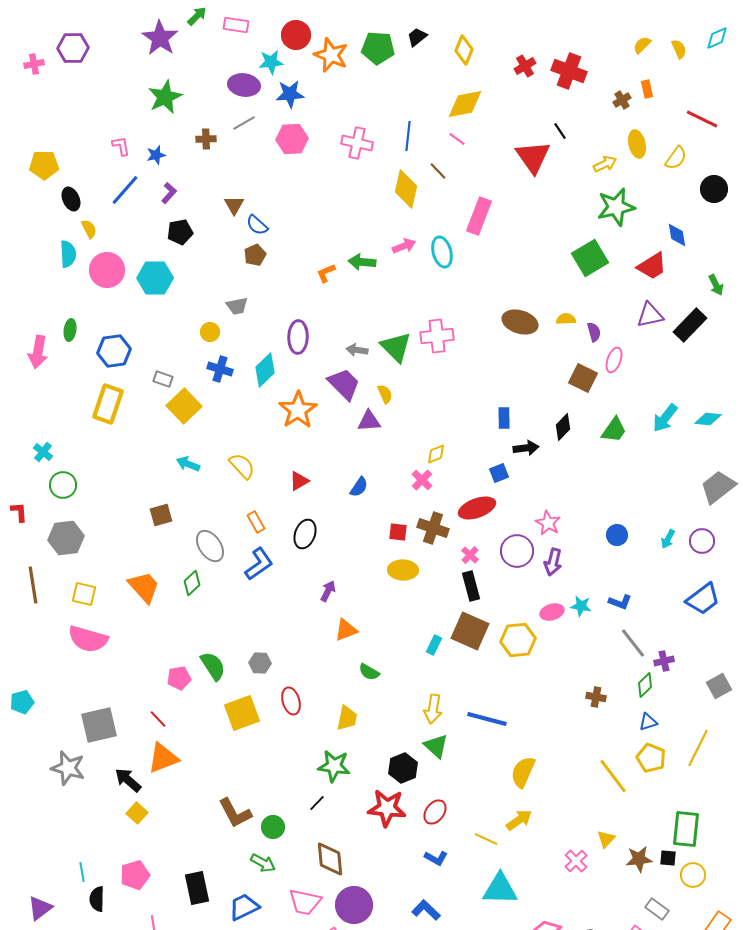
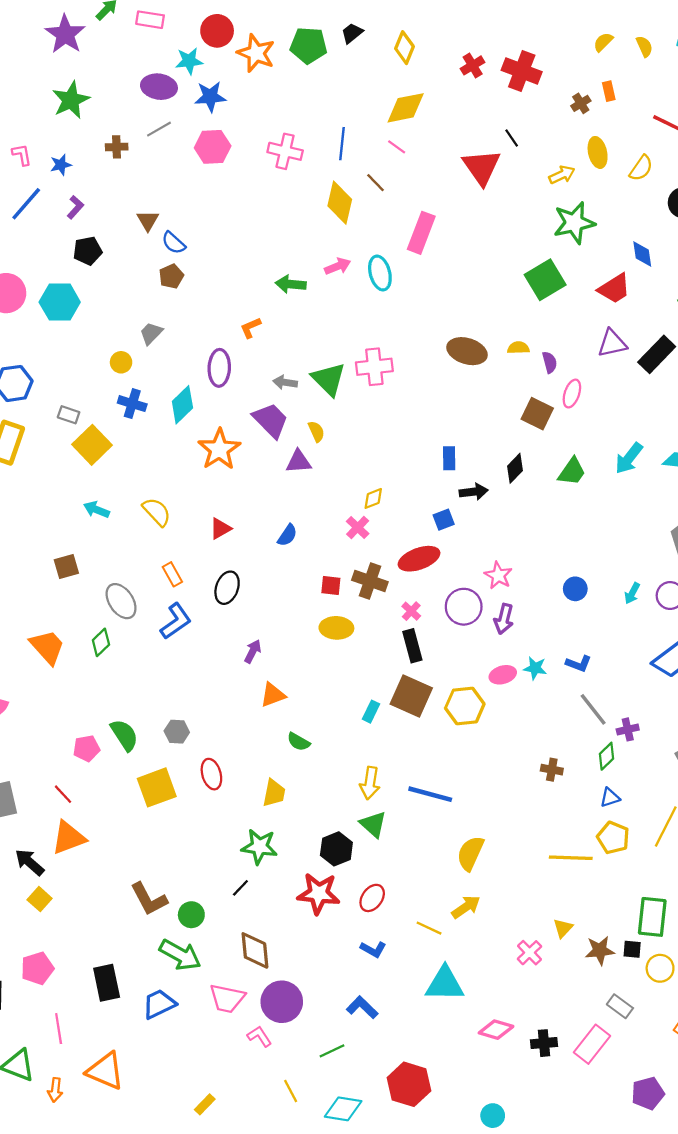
orange L-shape: (326, 273) -> (251, 328), moved
gray trapezoid: (237, 306) -> (151, 333), turned 145
yellow line: (613, 776) -> (571, 858), turned -51
green arrow: (263, 863) -> (180, 955), size x1.5

